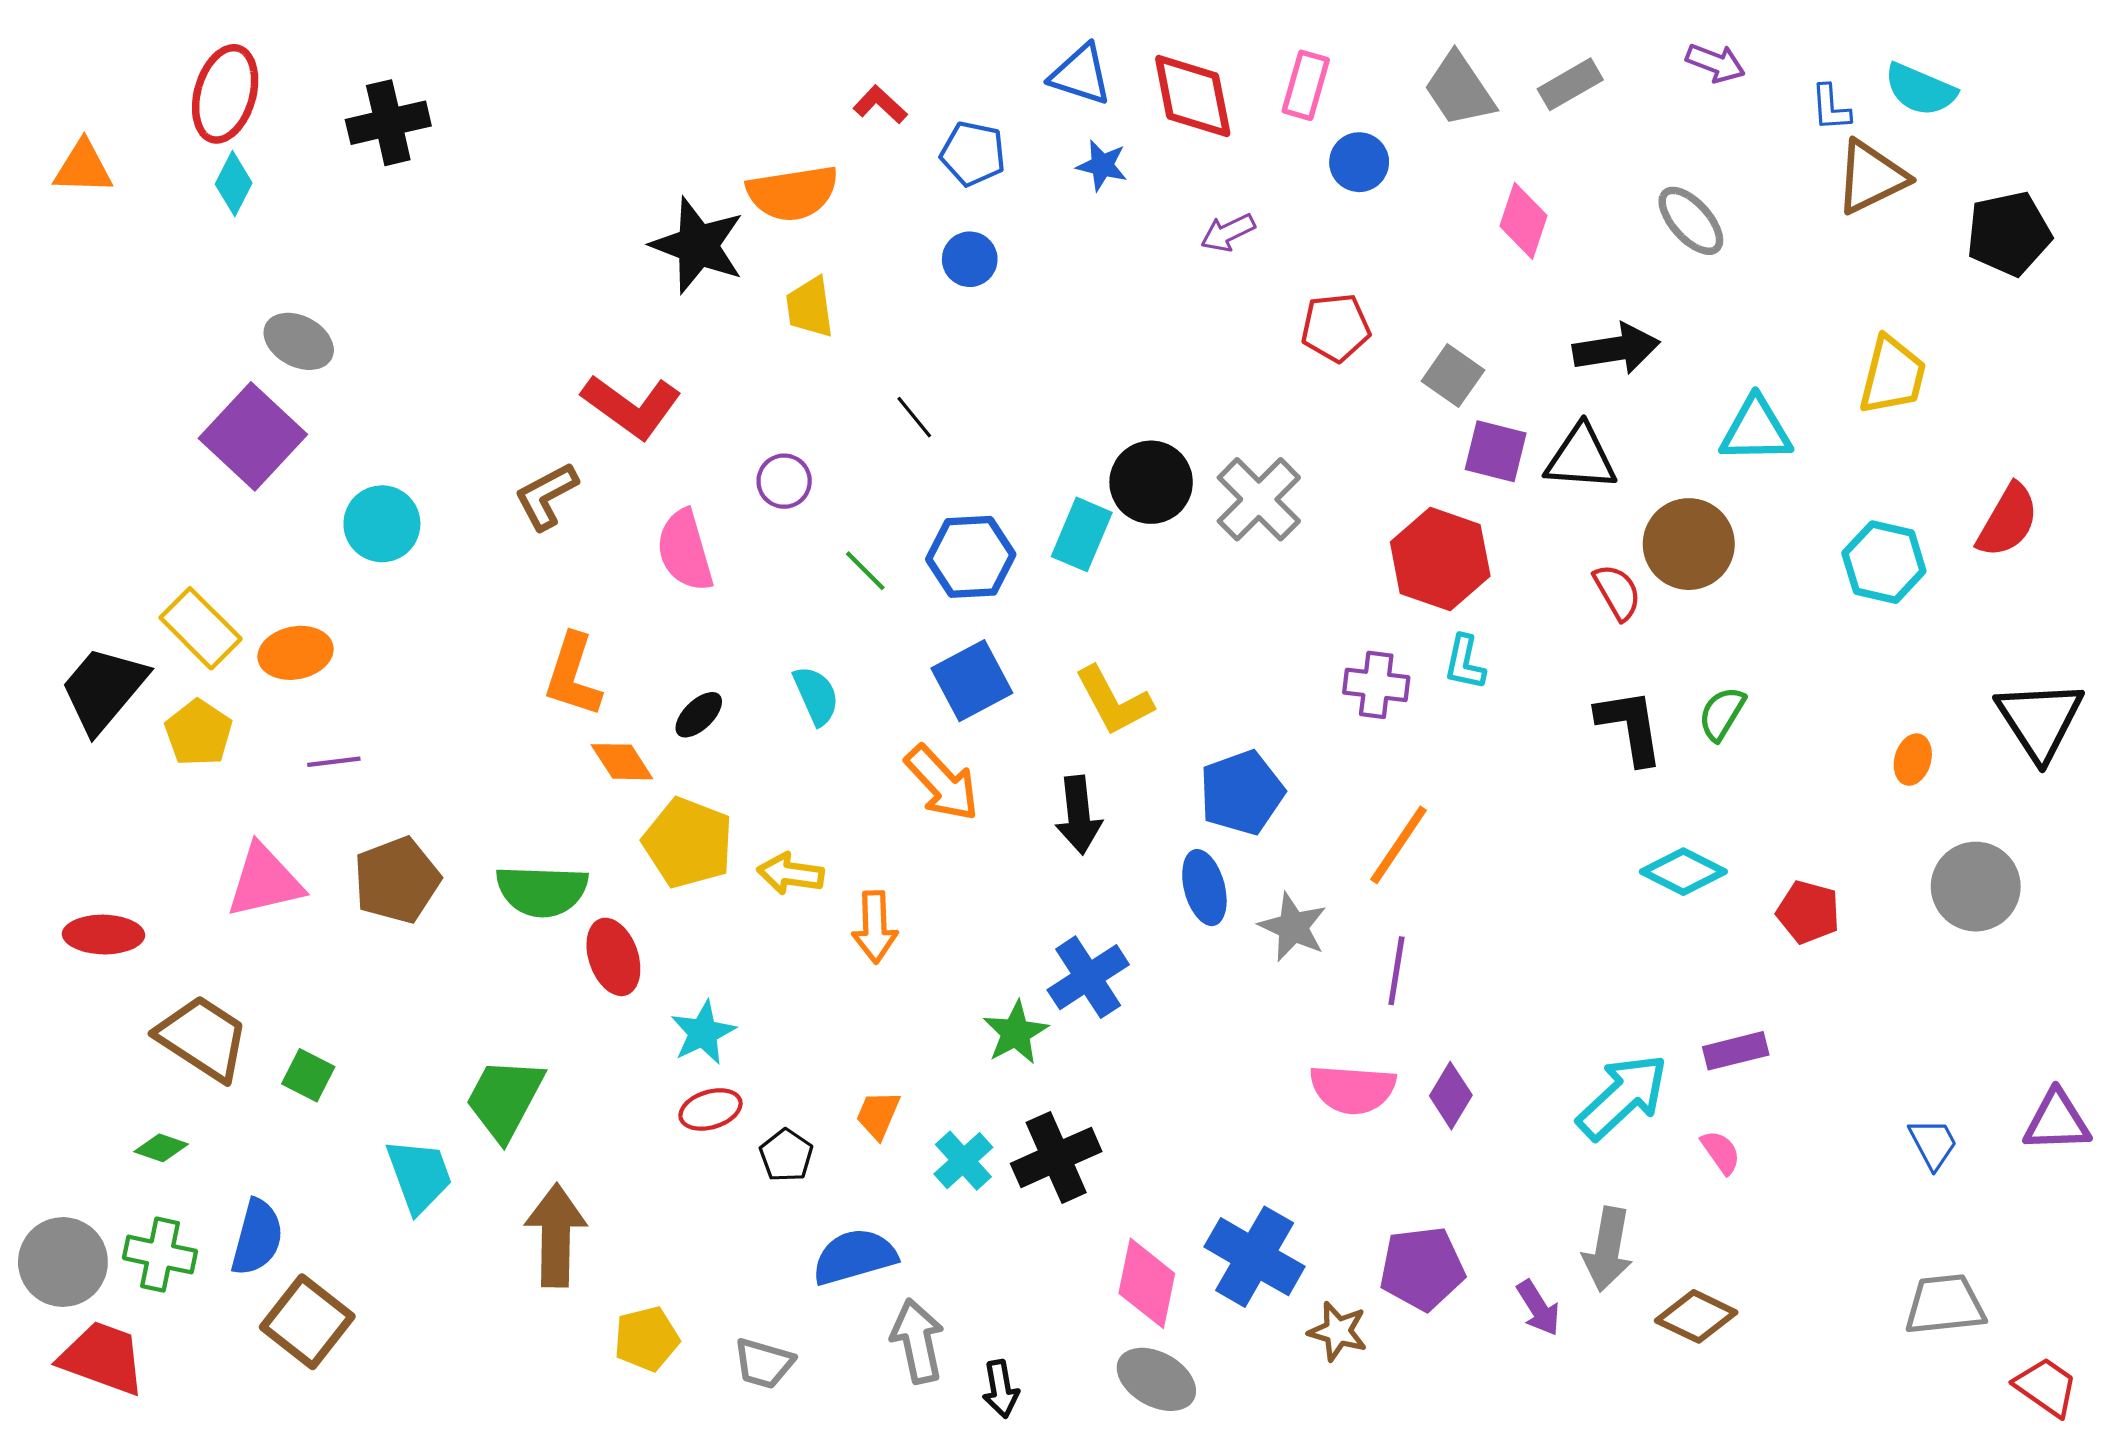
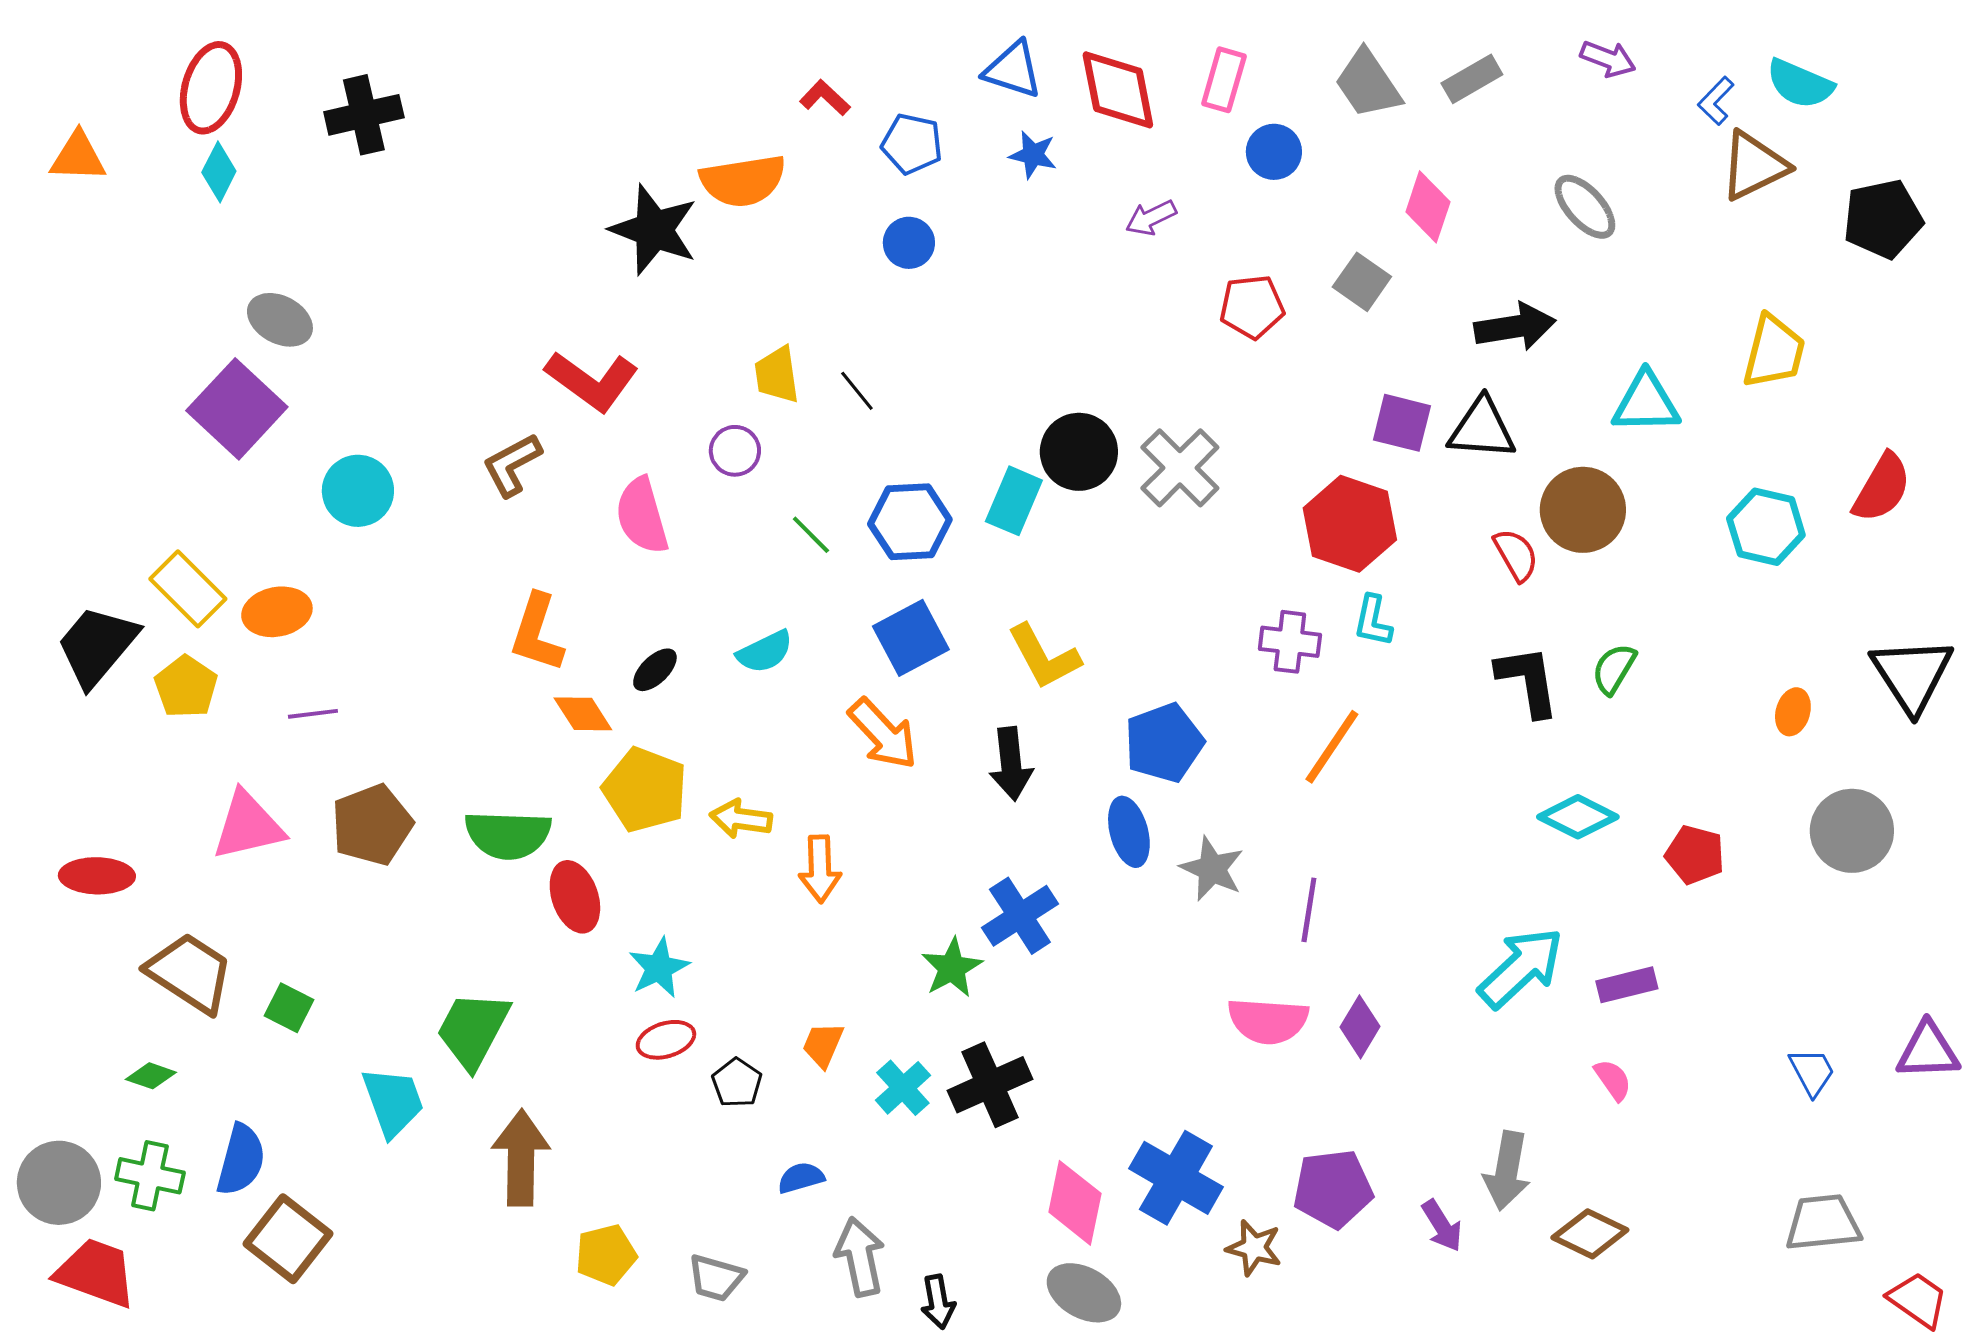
blue L-shape: (1831, 108) -> (1716, 101), turned 48
yellow trapezoid: (810, 307) -> (777, 375), moved
gray square: (1453, 376) -> (1362, 282), moved
cyan semicircle: (816, 696) -> (765, 652), turned 88
orange line: (1399, 845) -> (1332, 747), moved
cyan arrow: (1623, 1097) -> (1521, 968), moved
blue semicircle: (855, 1257) -> (801, 1178), size x0.6

